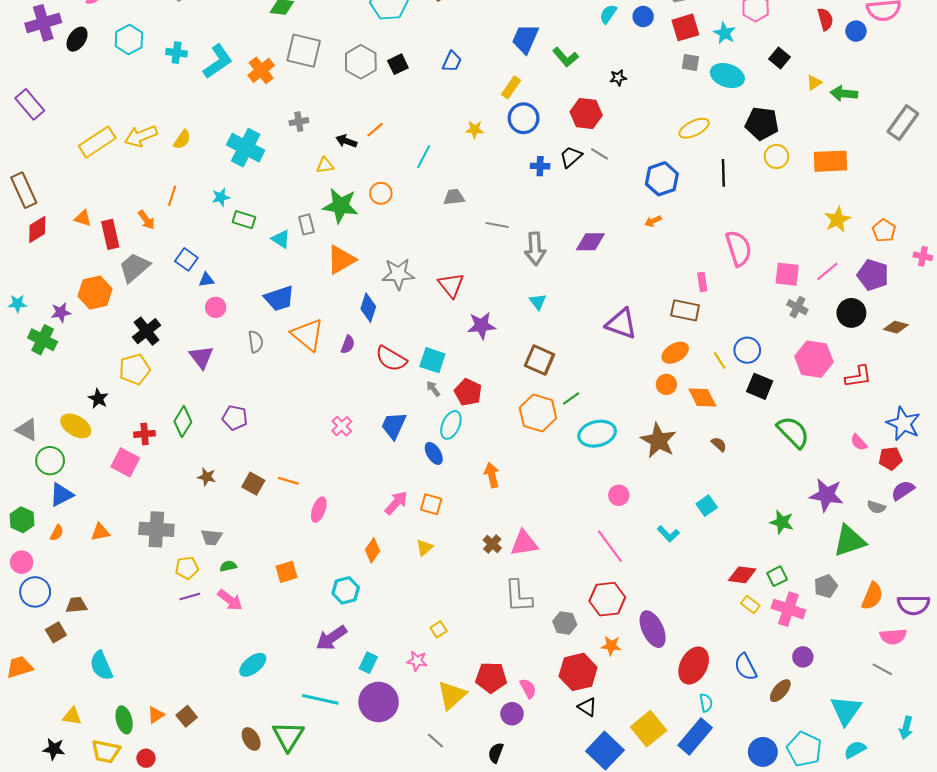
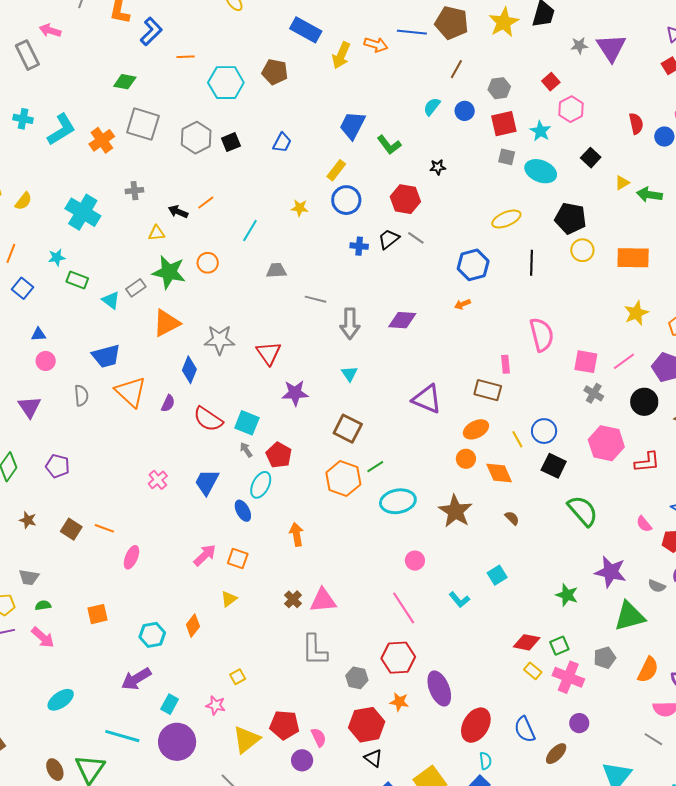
gray rectangle: (306, 224) -> (136, 288), turned 66
blue square: (186, 259) -> (23, 288), moved
orange diamond: (372, 550) -> (193, 626), moved

